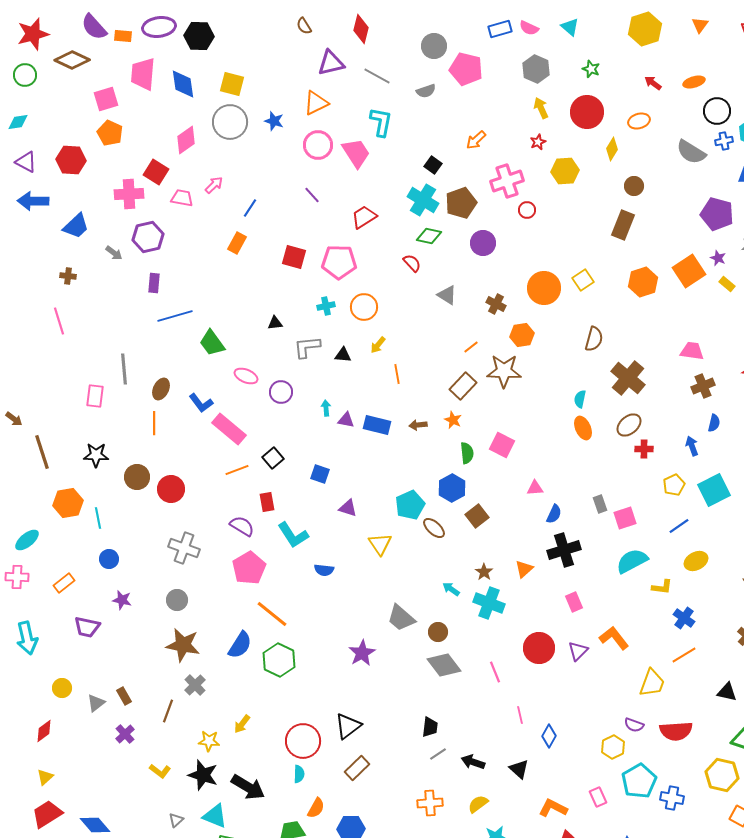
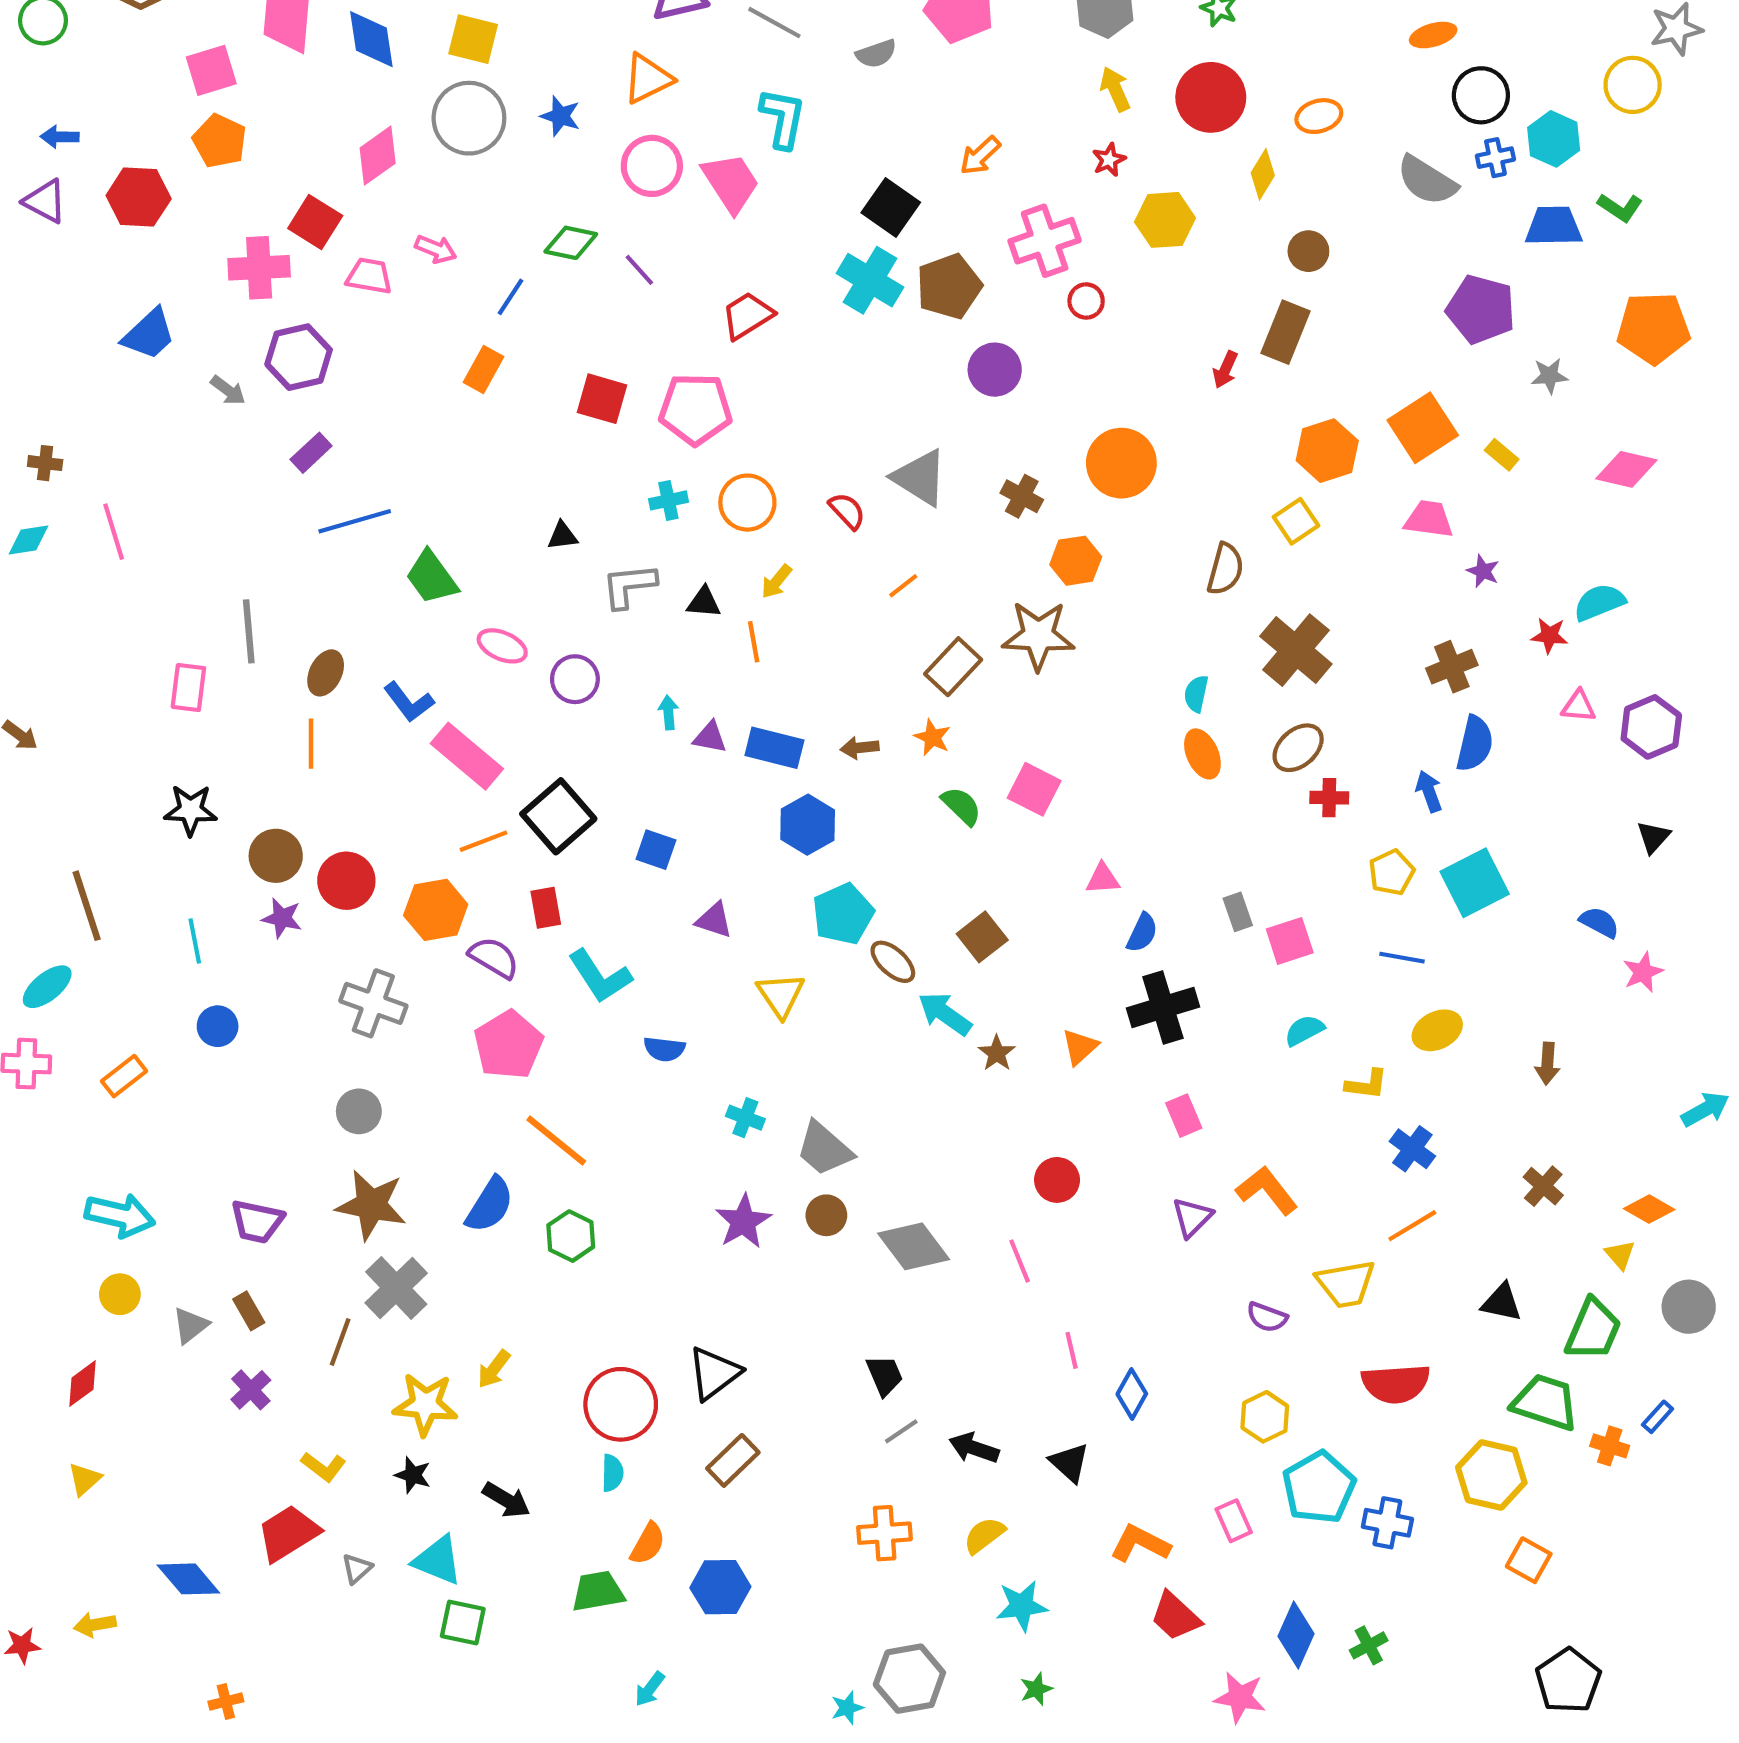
red arrow: (653, 83) -> (1225, 370), moved, turned -102
cyan diamond: (18, 122) -> (28, 540), moved
black square: (433, 165) -> (891, 207), size x1.5
pink arrow: (214, 185) -> (436, 249), turned 66
blue arrow: (33, 201) -> (60, 137), moved, size x0.6
green diamond: (429, 236) -> (571, 243), moved
purple star: (718, 258) -> (1483, 571), moved
red semicircle: (412, 263) -> (847, 511), moved
brown cross: (68, 276) -> (45, 463), moved
yellow square: (583, 280) -> (1296, 521), moved
purple rectangle: (154, 283) -> (311, 453), turned 42
gray triangle: (447, 295) -> (920, 478), size x1.4
orange line: (471, 347) -> (903, 586), moved
pink trapezoid: (692, 351) -> (1429, 519), moved
orange line: (397, 374) -> (754, 642), moved
blue semicircle: (714, 423) -> (1475, 744), size x1.5
brown line: (42, 452) -> (87, 906), moved
green semicircle: (467, 453) -> (961, 806), turned -40
black square: (273, 458) -> (558, 816), size x1.6
blue hexagon: (452, 488) -> (808, 825), moved
orange hexagon: (68, 503) -> (436, 910), moved
blue line: (679, 526) -> (1402, 958), turned 45
cyan semicircle: (632, 561) -> (1304, 1030), size x0.6
cyan arrow: (451, 589) -> (945, 1014), moved, size x1.5
purple star: (122, 600) -> (282, 918), moved
cyan cross: (489, 603) -> (745, 1118), moved, size x0.6
purple trapezoid: (87, 627) -> (257, 1222), moved
brown circle: (438, 632) -> (826, 1215), moved
cyan arrow: (27, 638) -> (120, 1215), moved, turned -64
red circle: (539, 648) -> (1057, 1180), moved, size x0.7
green hexagon: (279, 660) -> (571, 1236), size x0.7
yellow trapezoid: (652, 683) -> (1346, 1284), turned 60
gray cross: (195, 685) -> (396, 1288), size x1.4
purple semicircle: (634, 725) -> (1267, 1317), moved
black trapezoid: (430, 727) -> (885, 1375), turned -30
yellow star: (209, 741) -> (425, 1404), size x1.4
black star: (203, 775) -> (413, 1475), size x0.6
black arrow: (248, 787) -> (506, 1500), size x0.7
red trapezoid: (47, 814) -> (288, 1533), moved

